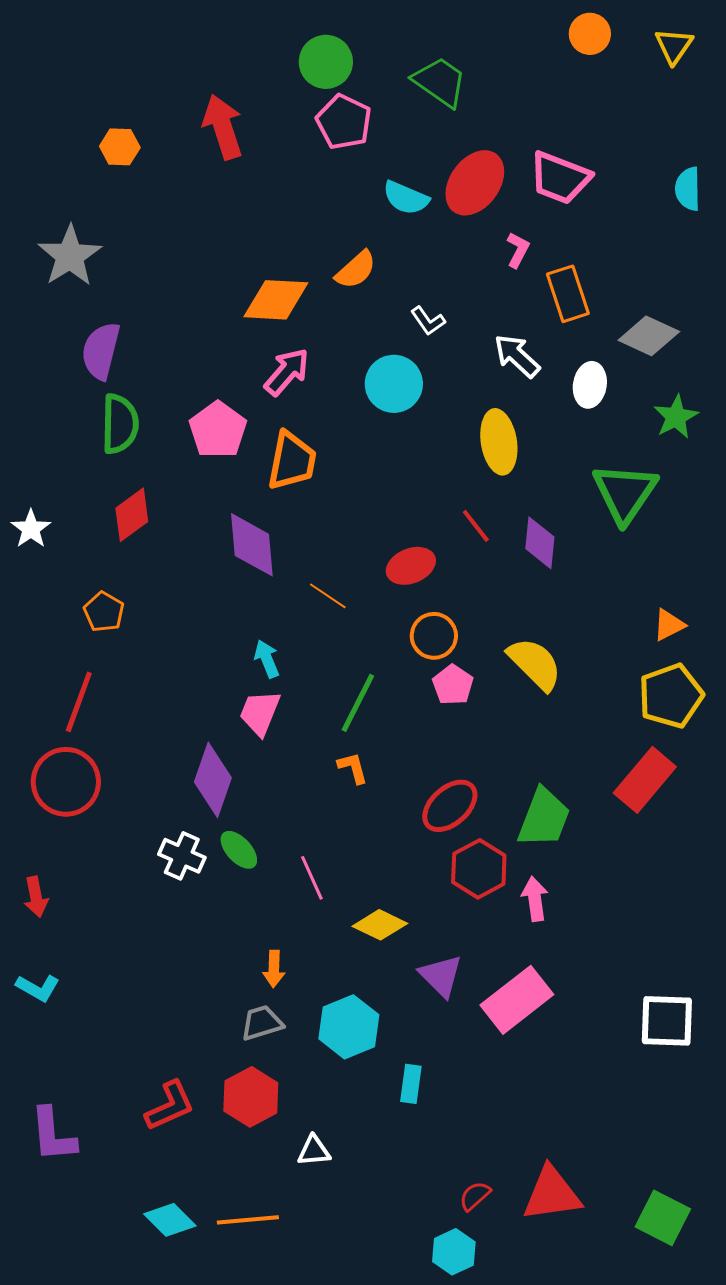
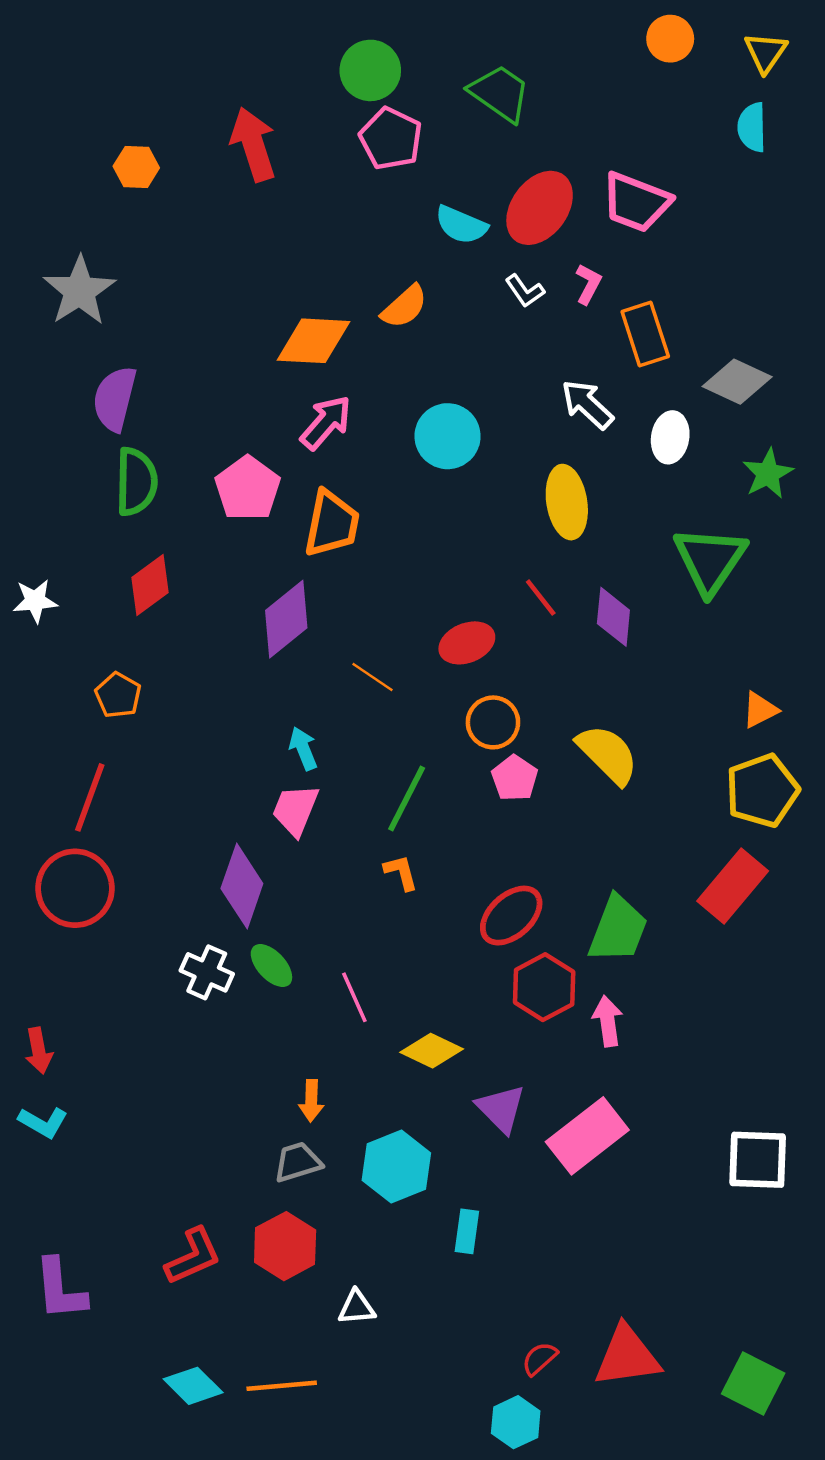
cyan semicircle: (688, 189) -> (752, 127), moved
white L-shape: (428, 321) -> (525, 291), moved
white star: (31, 529) -> (35, 601), turned 30
purple diamond: (252, 545) -> (286, 619), turned 56
red arrow: (36, 897) -> (39, 1051), moved

